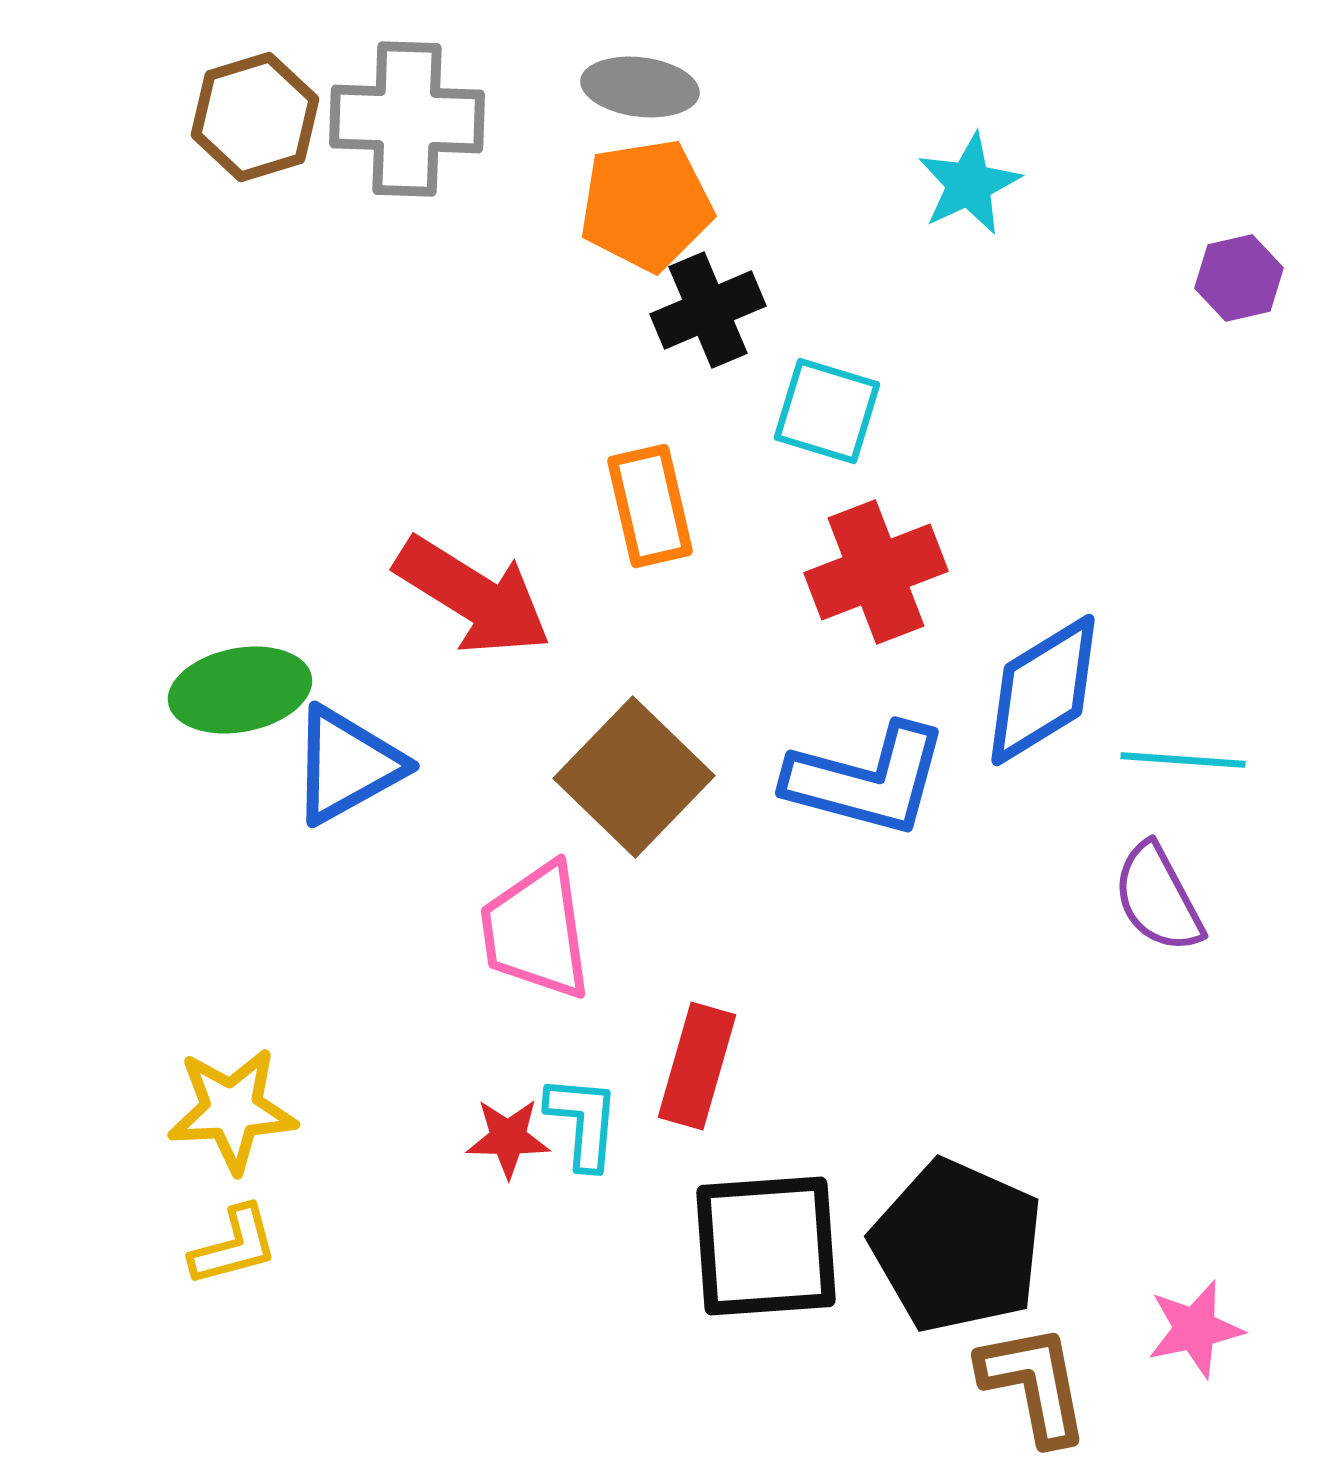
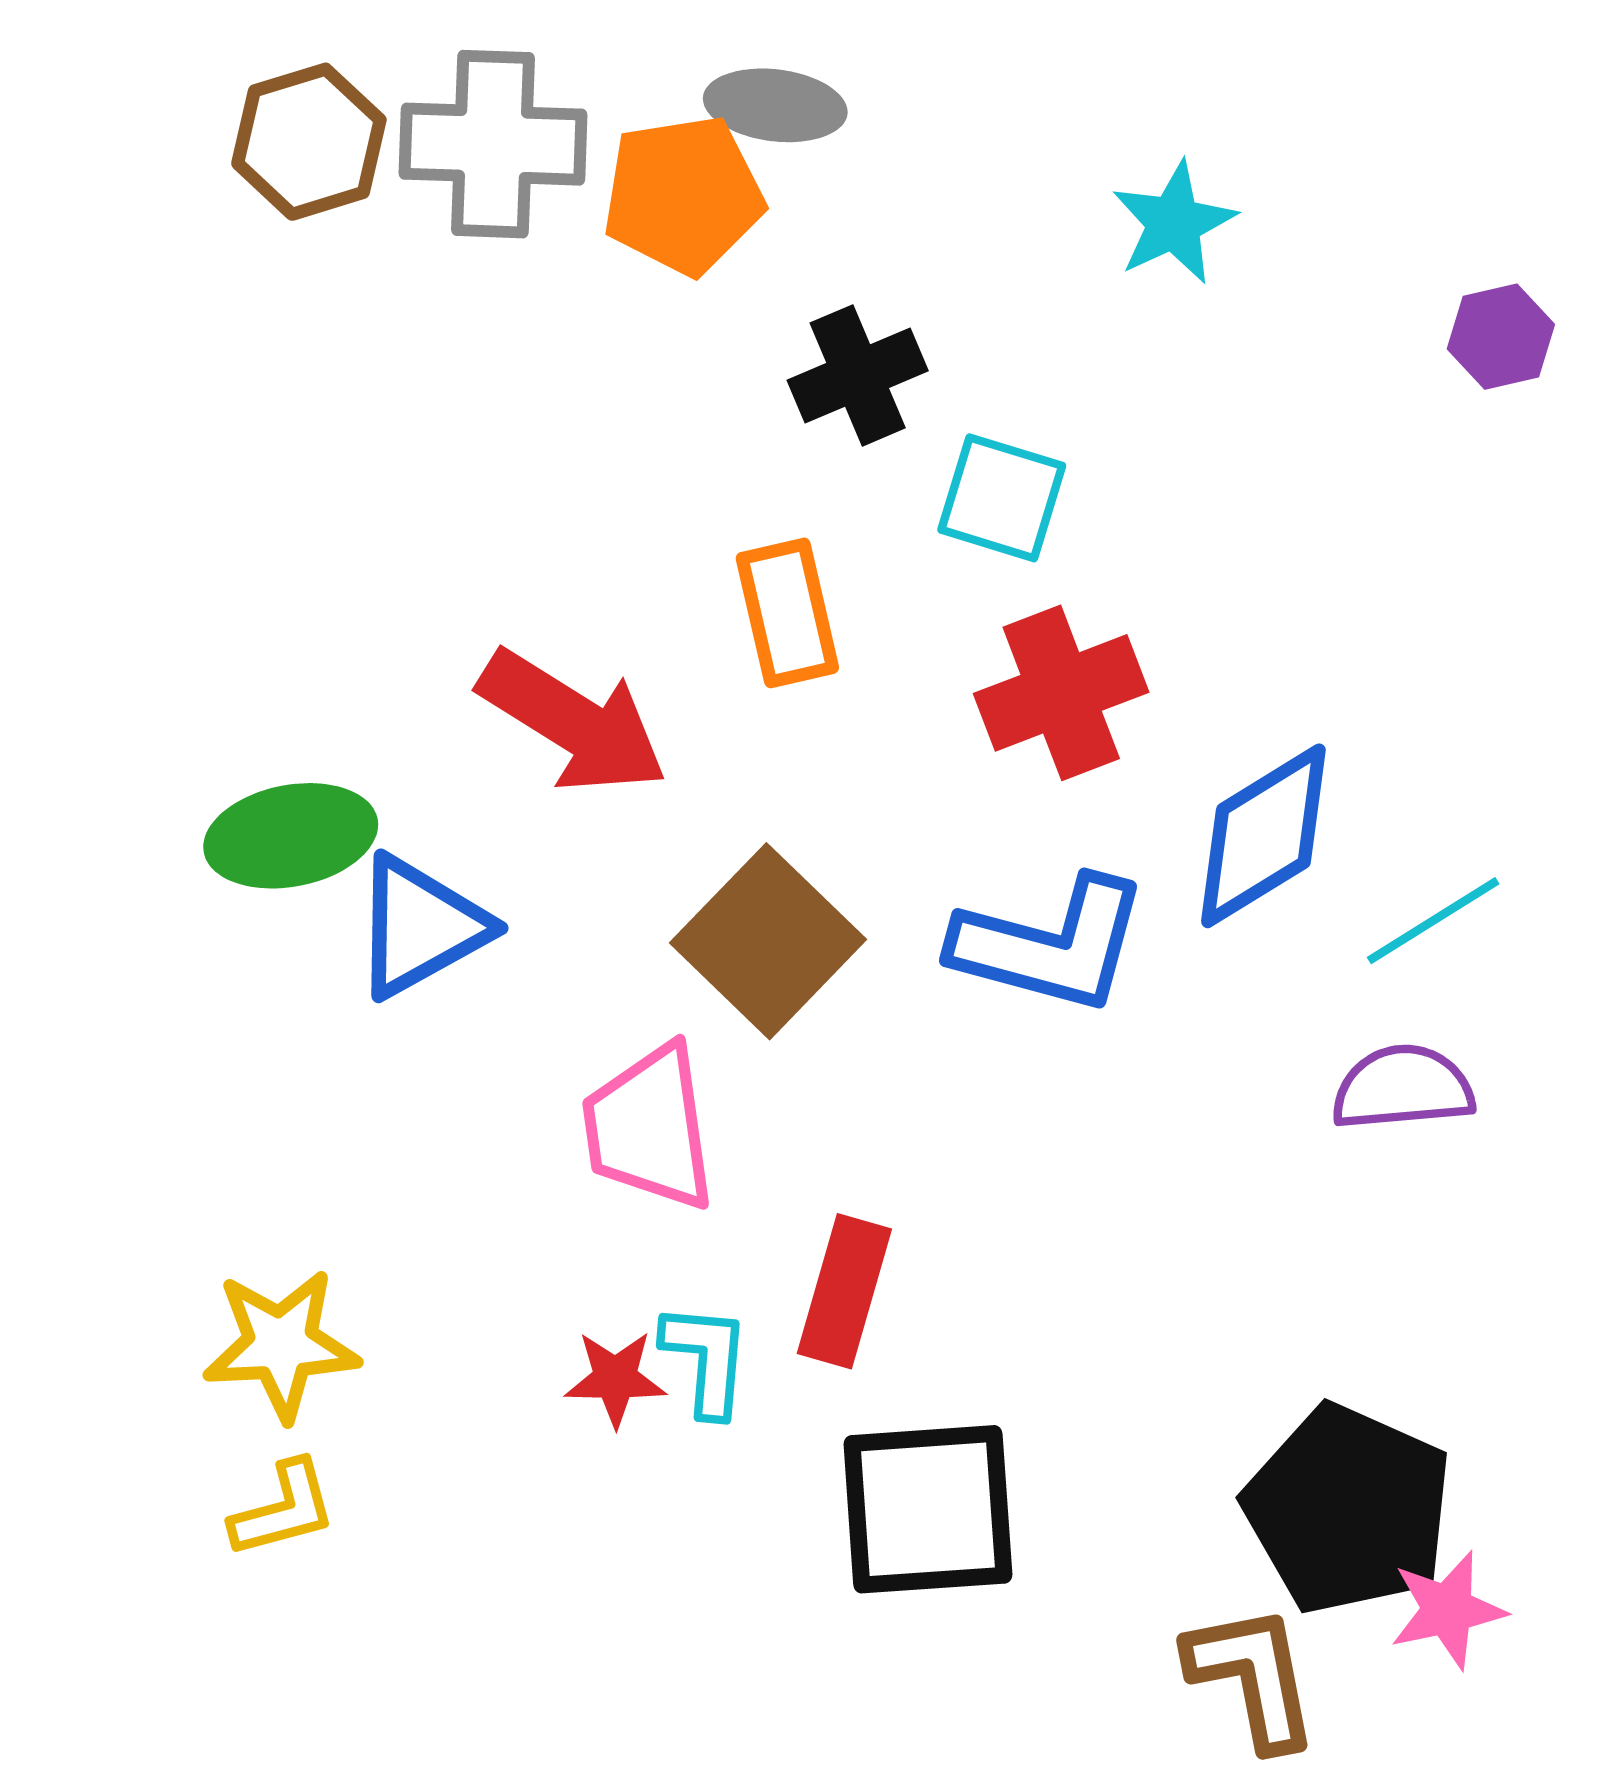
orange pentagon: (646, 205) -> (683, 195), moved
cyan line: (1183, 760) -> (1433, 921), turned -36
purple semicircle: (1158, 898) -> (1403, 1088), turned 113
black pentagon: (957, 1246) -> (1348, 1509), moved

